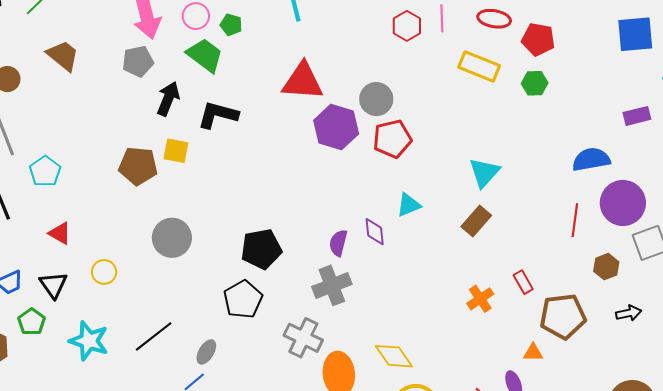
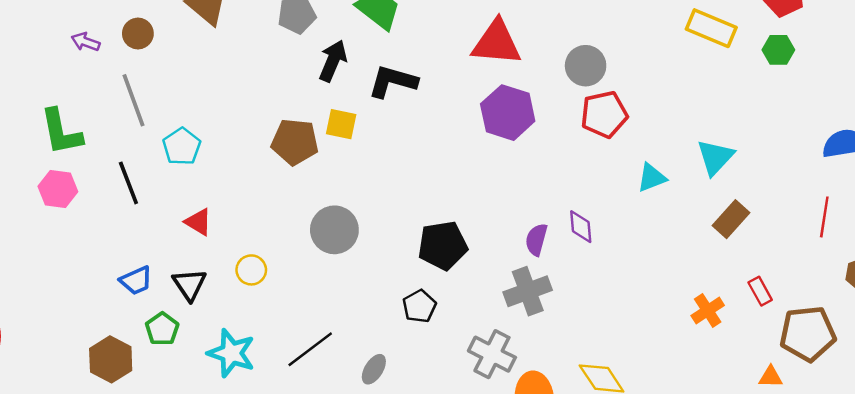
purple hexagon: (336, 127) -> (508, 113), moved
cyan triangle: (409, 205) -> (652, 178), moved
brown rectangle: (476, 221) -> (731, 219), moved
black pentagon: (243, 299) -> (419, 306), size x0.7

